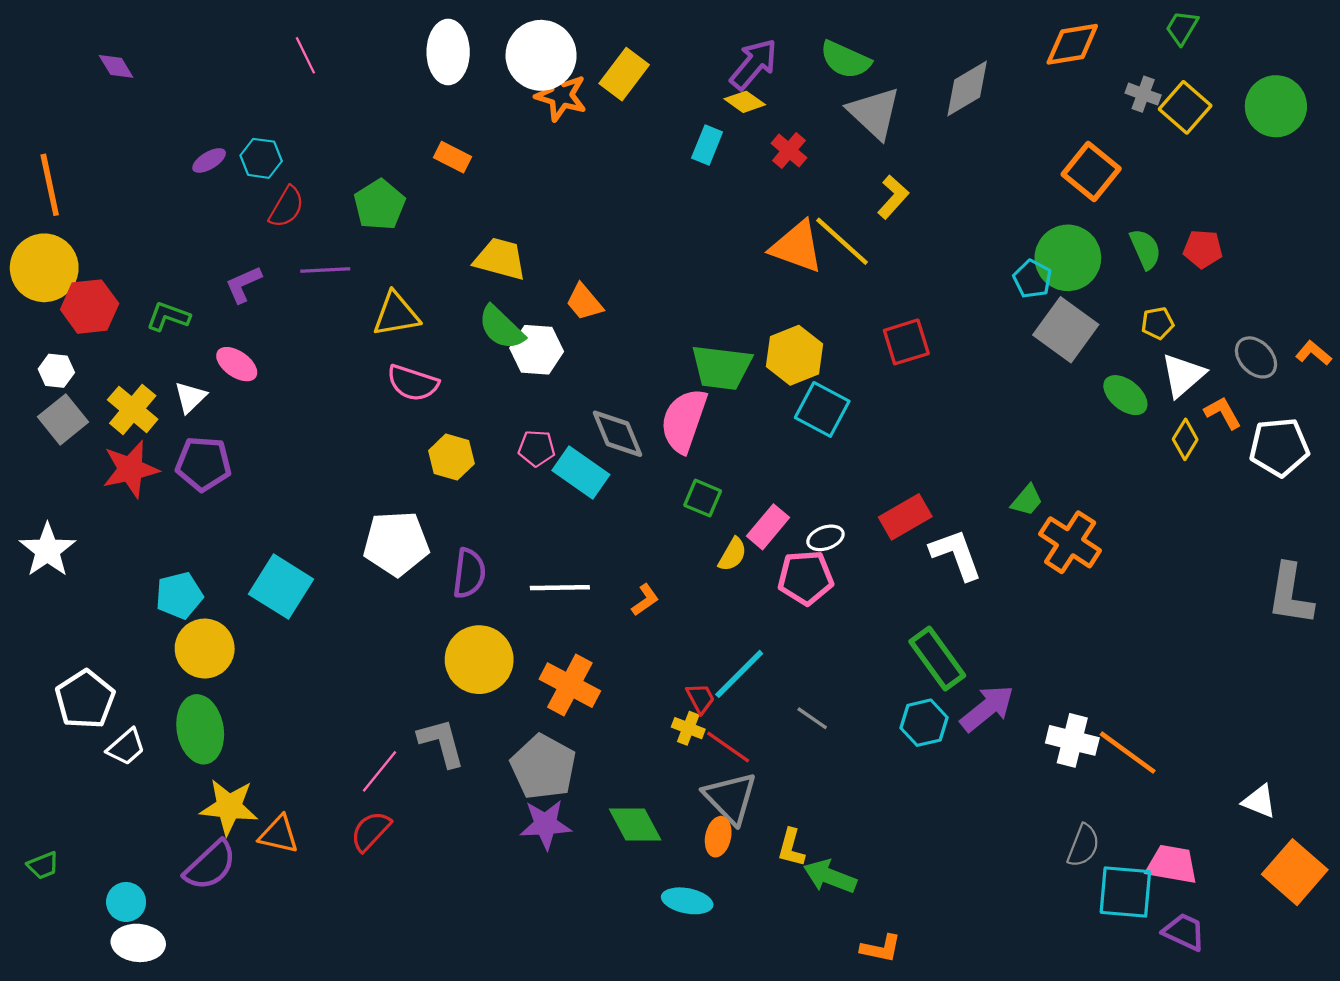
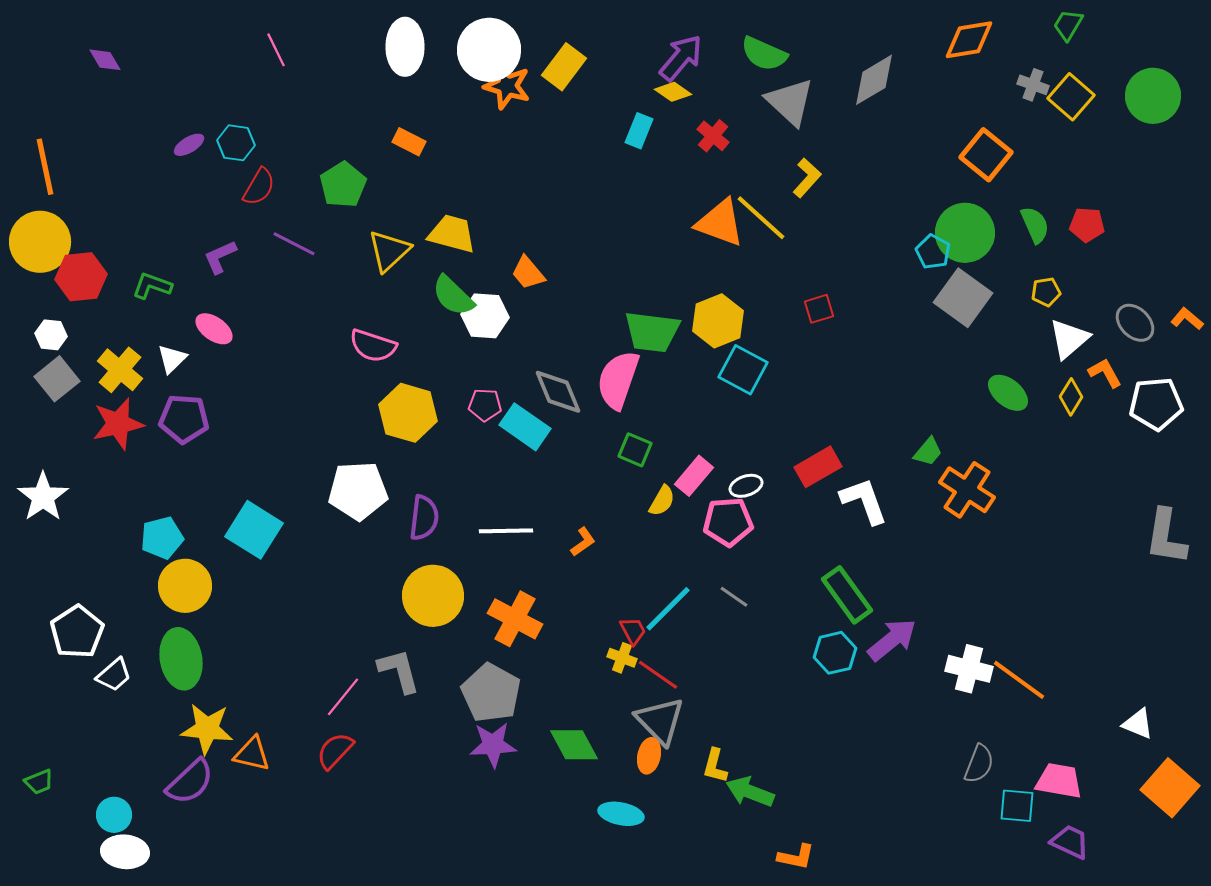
purple line: (325, 270) -> (294, 244), turned 30
yellow triangle: (396, 314) -> (389, 251), moved, turned -33
red square: (906, 342) -> (819, 309), size x0.7
green ellipse: (1125, 395) -> (1008, 393), moved
yellow hexagon: (451, 457) -> (408, 413), size x1.4
gray line: (812, 718) -> (734, 597), moved
cyan square: (1125, 892) -> (1017, 806), size x0.7

